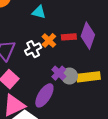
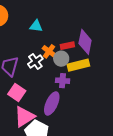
purple cross: (59, 73) -> (63, 81), turned -32
gray circle: (69, 76) -> (61, 59), moved
yellow rectangle: (88, 77) -> (78, 65), moved

